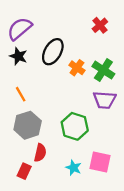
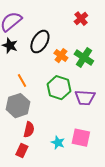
orange line: (21, 94) -> (22, 81), moved
purple trapezoid: (105, 100) -> (85, 98), moved
green hexagon: (75, 126) -> (59, 88), moved
red rectangle: (24, 171) -> (22, 151), moved

